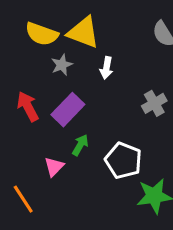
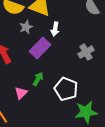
purple rectangle: (68, 110) -> (40, 48), moved

